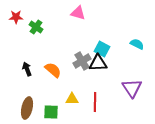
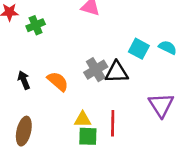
green cross: (36, 27) -> (36, 25), turned 32
cyan square: (102, 49) -> (139, 49), moved
green square: (51, 112) -> (88, 136), moved

